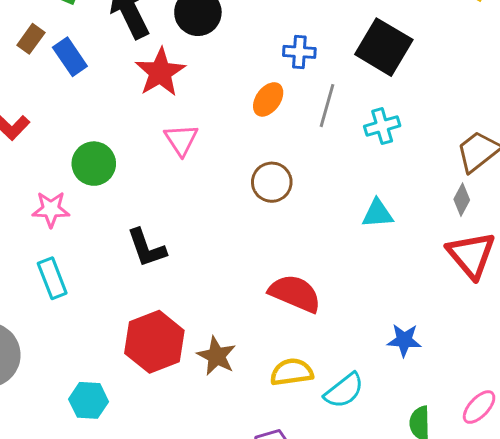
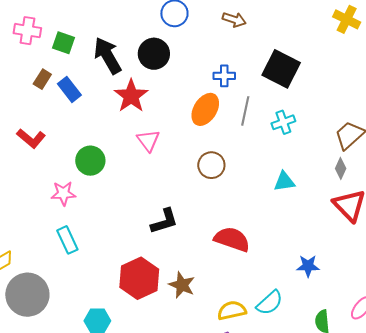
orange ellipse: (268, 99) -> (205, 109), size x1.4
black L-shape: (146, 248) -> (164, 221), moved, turned -84
yellow semicircle: (292, 372) -> (232, 310), moved

